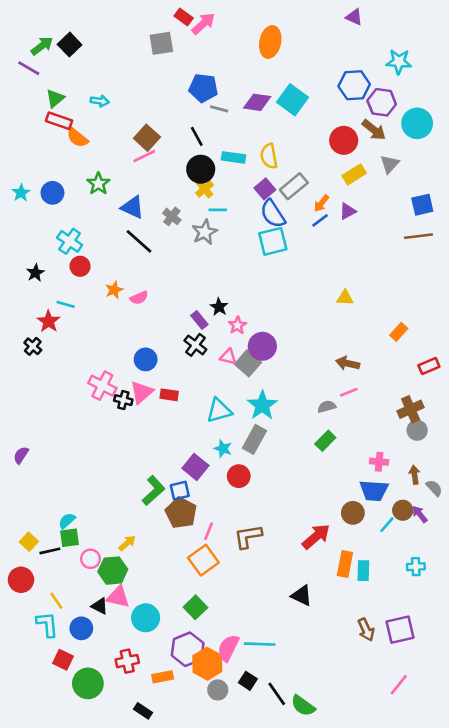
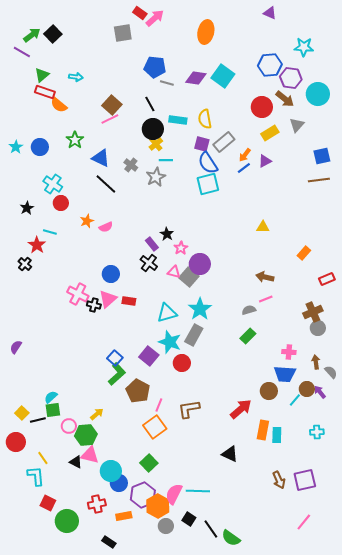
purple square: (265, 189) -> (202, 144), turned -35
cyan star: (223, 449) -> (170, 342), size x1.6
blue square: (180, 491) -> (115, 358), moved, turned -35
blue circle: (81, 628) -> (119, 483), moved

